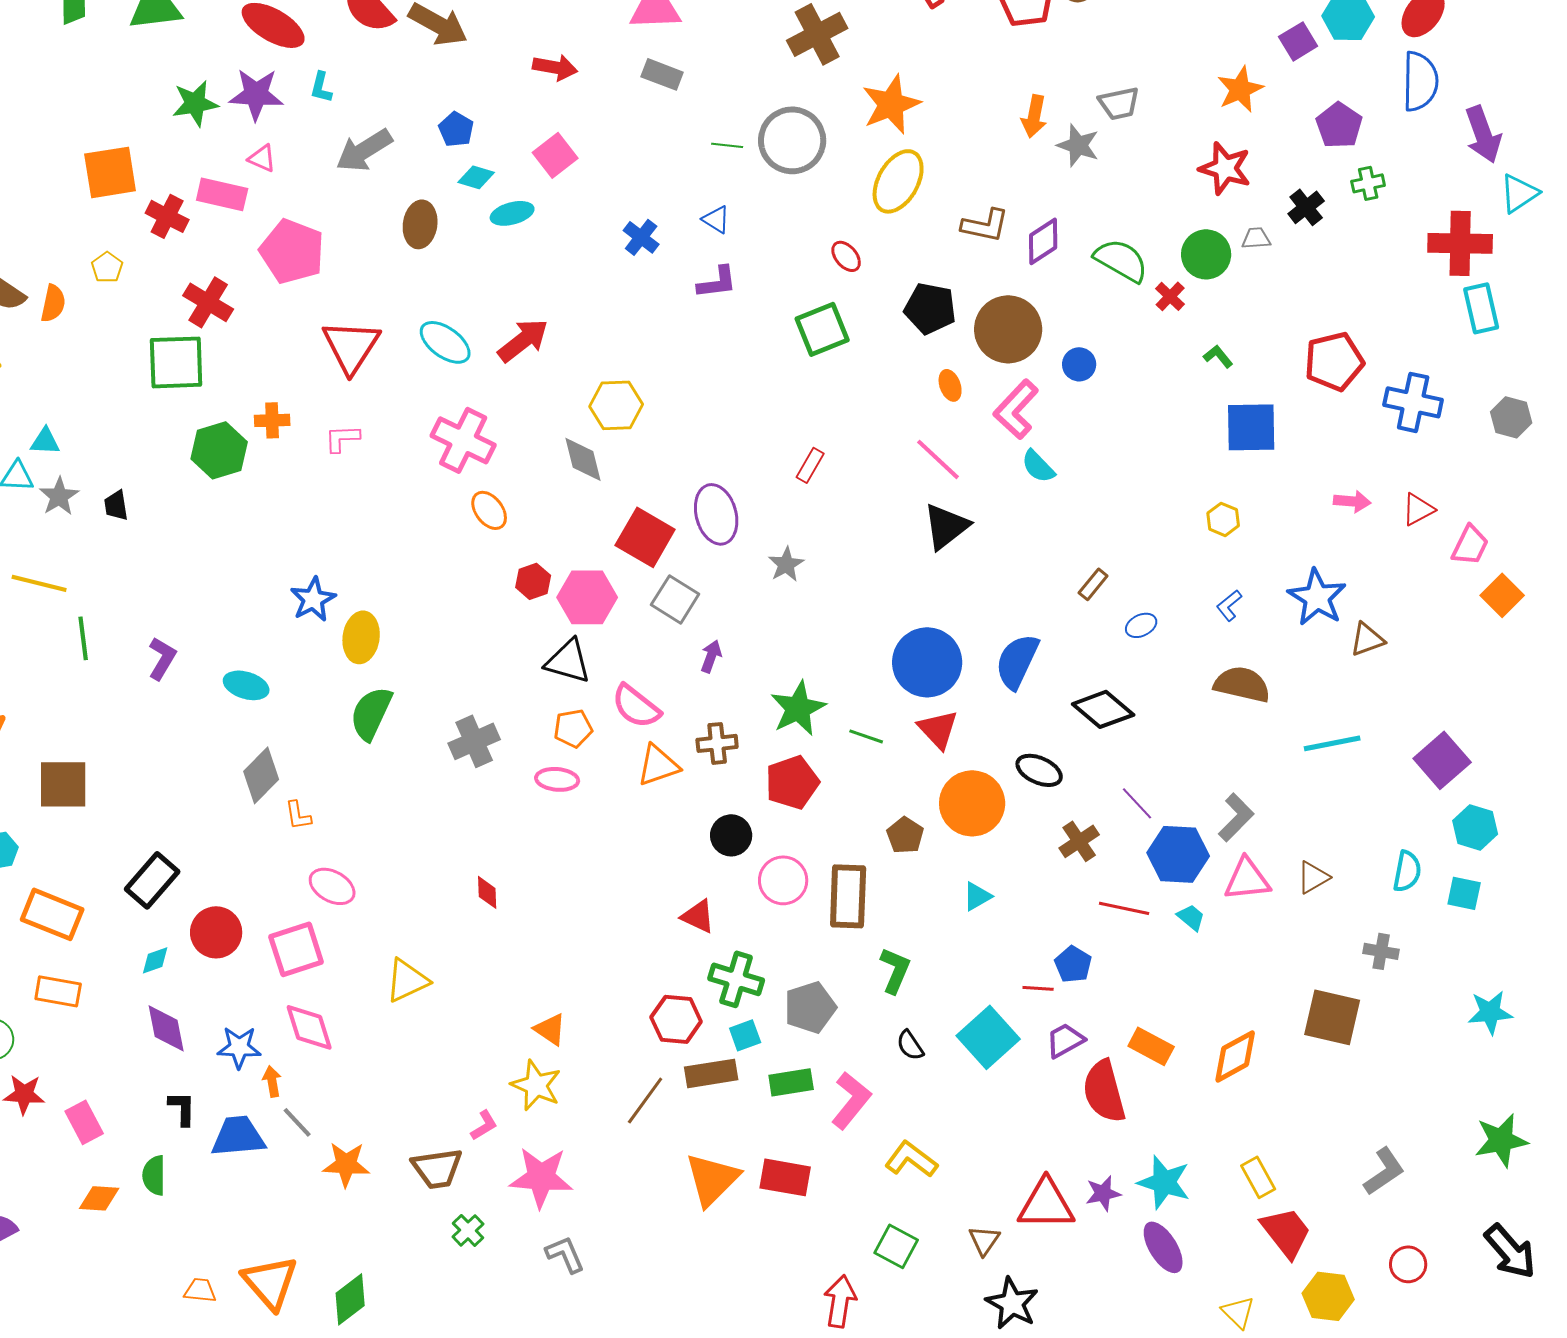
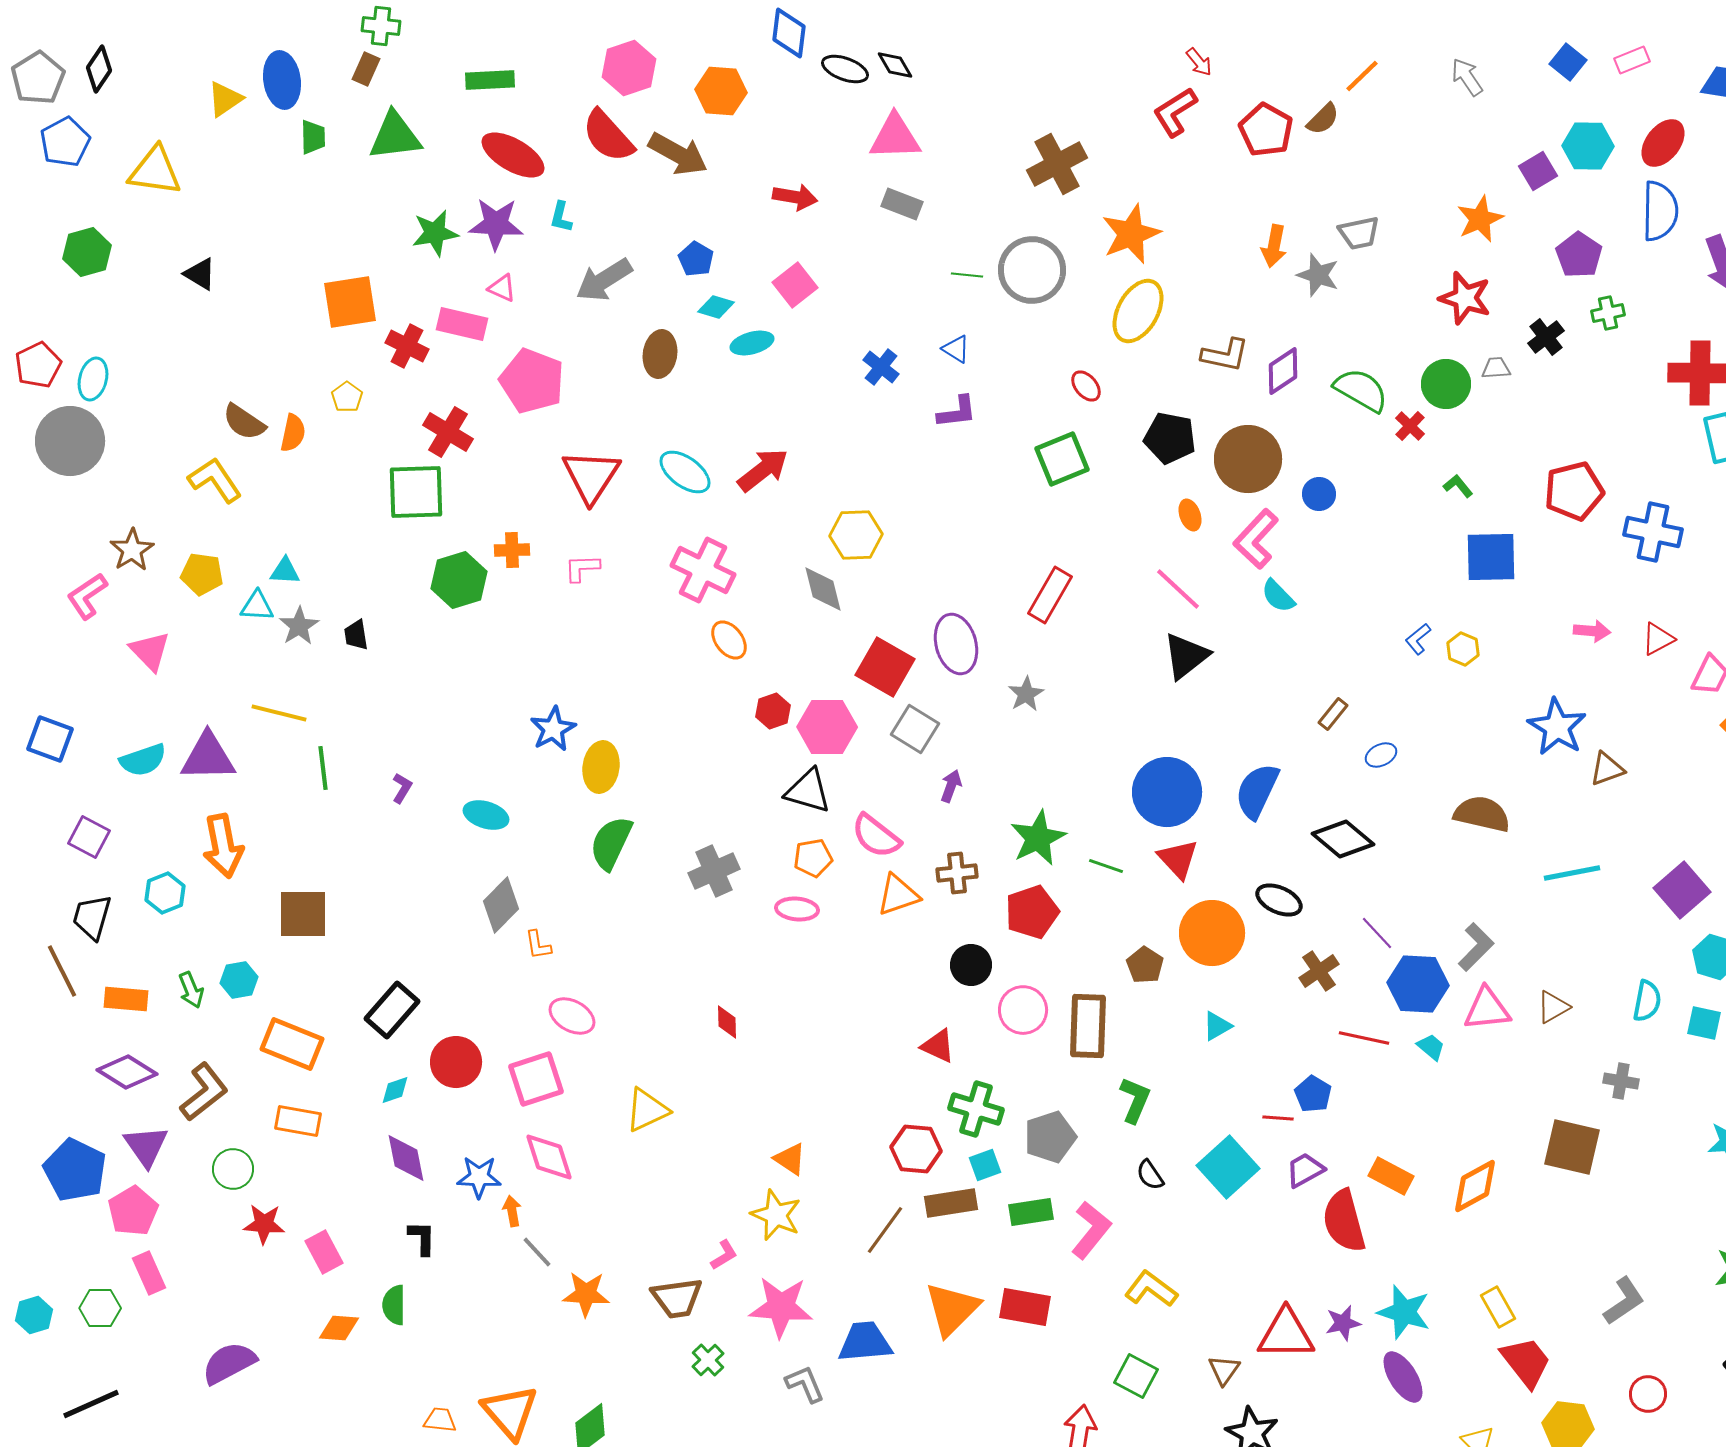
red rectangle: (810, 465) -> (1050, 595), size x1.6
blue L-shape: (1229, 605) -> (1418, 639), moved
purple L-shape: (162, 658) -> (402, 788), size x0.7
blue trapezoid: (238, 1136) -> (865, 1342), moved

